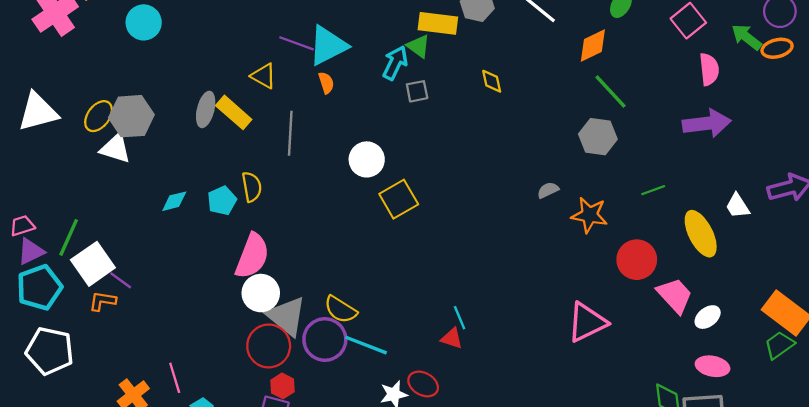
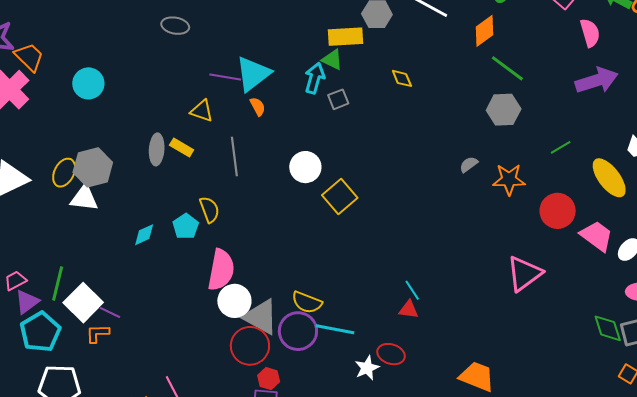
yellow rectangle: (234, 112) -> (182, 148), size x0.7

